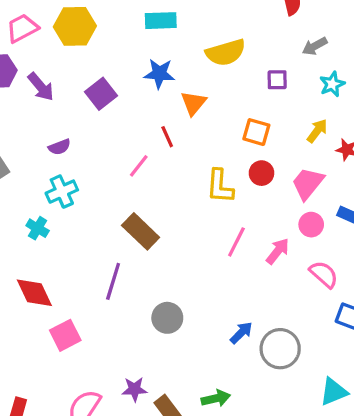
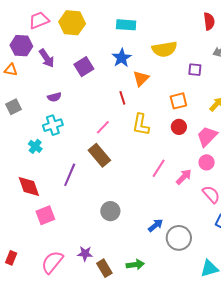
blue star: (159, 74) -> (122, 58), turned 30
orange square: (256, 132) -> (178, 101), turned -36
pink line: (139, 166) -> (103, 127), moved
yellow L-shape: (220, 186) -> (141, 125), moved
purple line: (113, 281) -> (70, 175), moved

